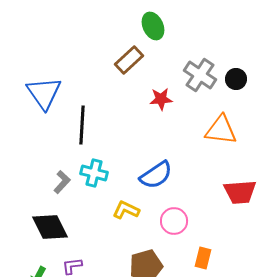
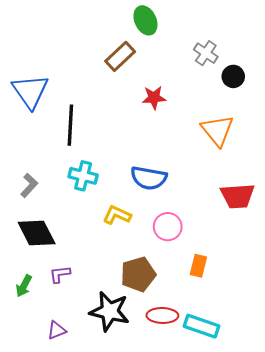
gray cross: (200, 75) -> (206, 53), moved, size x0.7
orange triangle: (221, 130) -> (217, 130), turned 44
blue semicircle: (156, 175) -> (149, 178), turned 44
gray L-shape: (62, 182) -> (29, 185), moved

